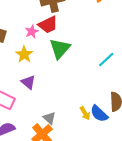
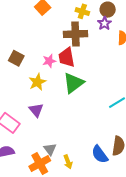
red trapezoid: (48, 25) -> (67, 57), turned 95
yellow arrow: (85, 113) -> (68, 162), moved

